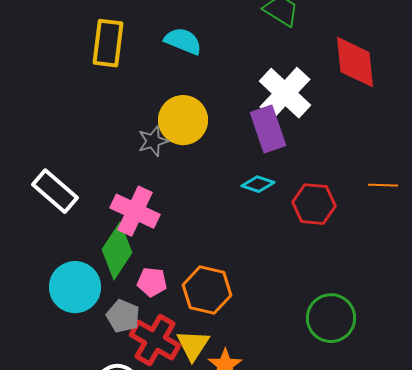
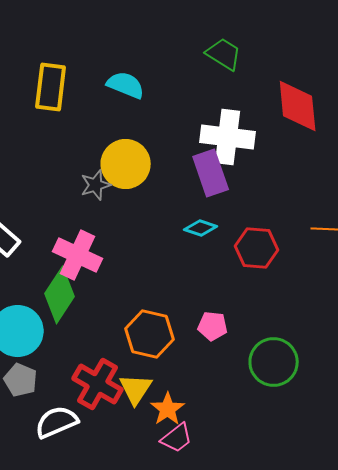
white cross: (285, 93) -> (228, 137), turned -36
pink pentagon: (152, 282) -> (213, 326), moved
gray pentagon: (123, 316) -> (21, 380), moved

